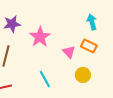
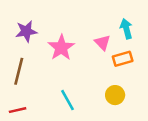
orange rectangle: (89, 46) -> (123, 59), turned -42
pink triangle: (69, 52) -> (103, 43), moved

